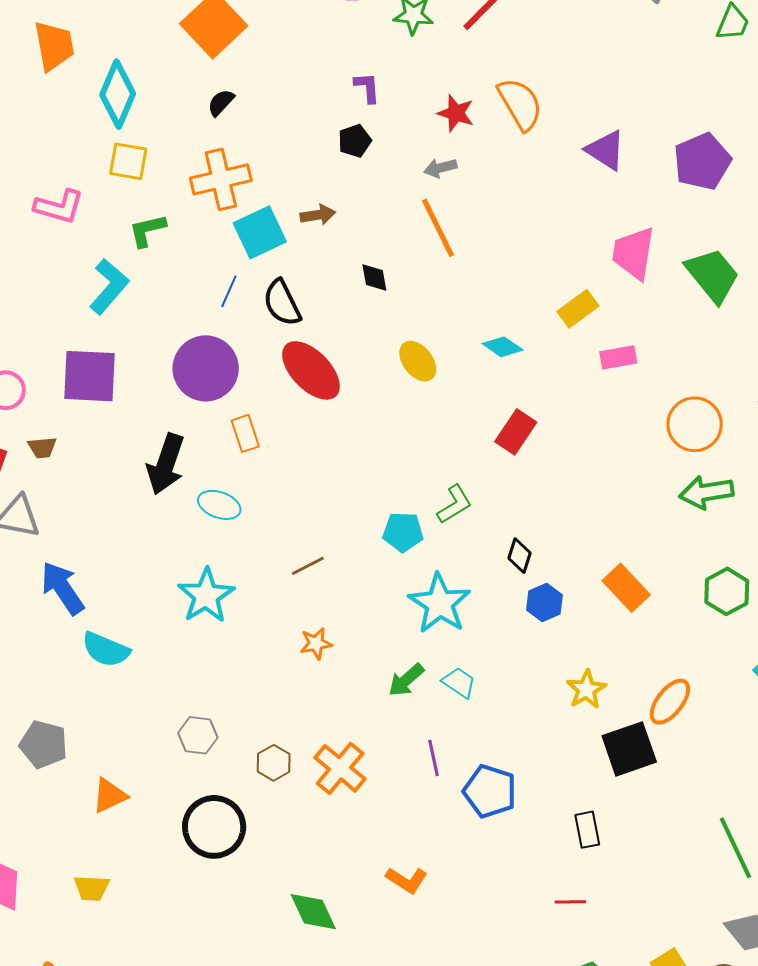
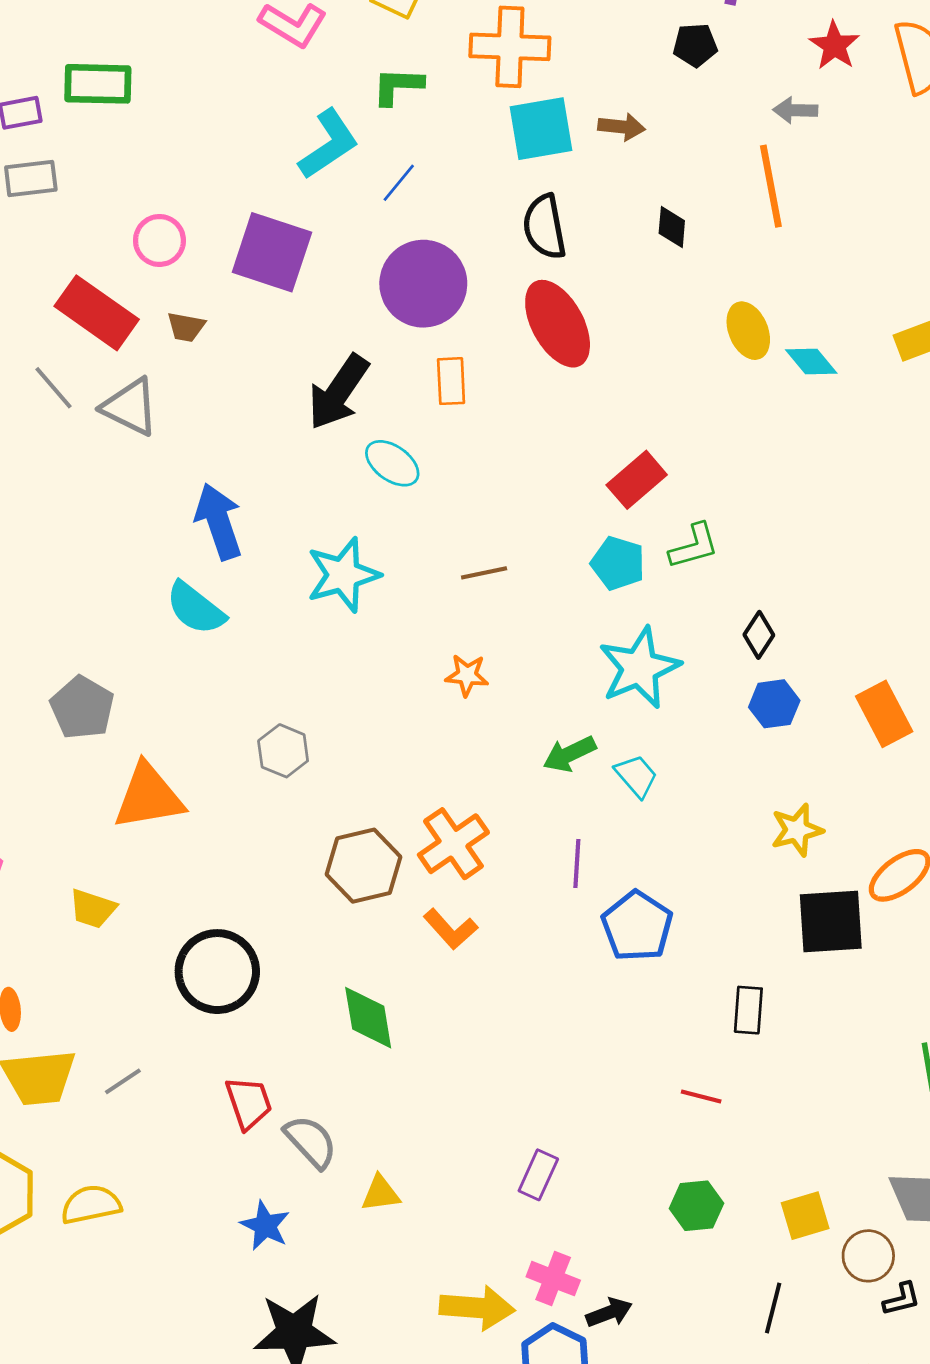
blue line: (229, 291) -> (399, 183), moved
yellow ellipse: (418, 361) -> (748, 331), moved
red rectangle: (516, 432) -> (637, 480), moved
blue arrow: (62, 588) -> (219, 521), moved
brown hexagon: (274, 763) -> (363, 866), moved, size x1.6
orange triangle: (110, 796) -> (149, 797), size x1.5
black circle: (214, 827) -> (217, 972), moved
orange L-shape: (407, 880) -> (451, 929), moved

